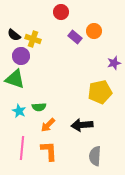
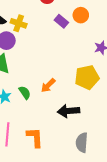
green semicircle: (39, 107) -> (25, 93), turned -120
orange arrow: (48, 125) -> (48, 85), moved

